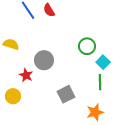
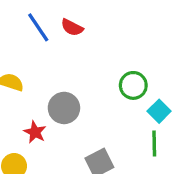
red semicircle: (49, 10) -> (72, 27), turned -32

